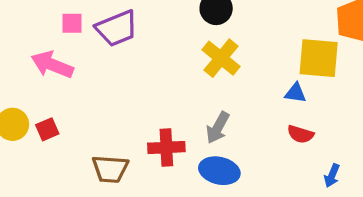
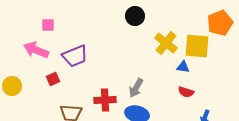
purple trapezoid: (117, 28) -> (75, 56), moved
yellow cross: (221, 58) -> (166, 43), moved
red square: (47, 129) -> (53, 79), moved

